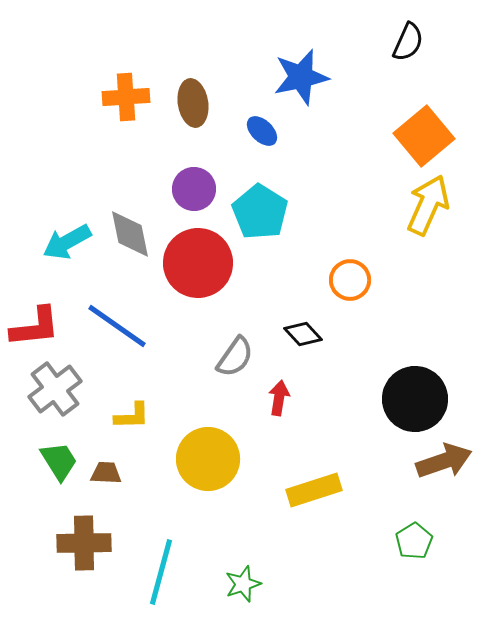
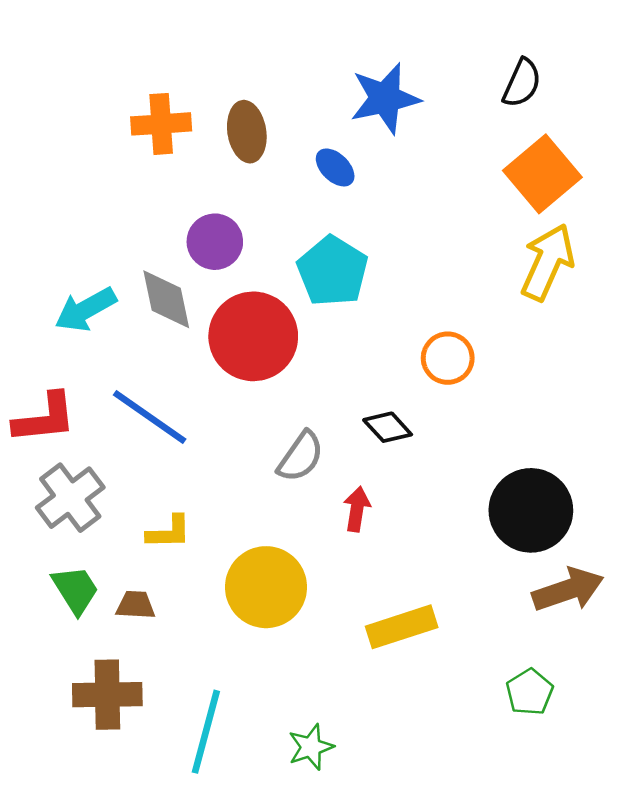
black semicircle: (408, 42) -> (522, 83), moved
purple circle: (194, 189) -> (215, 242), moved

